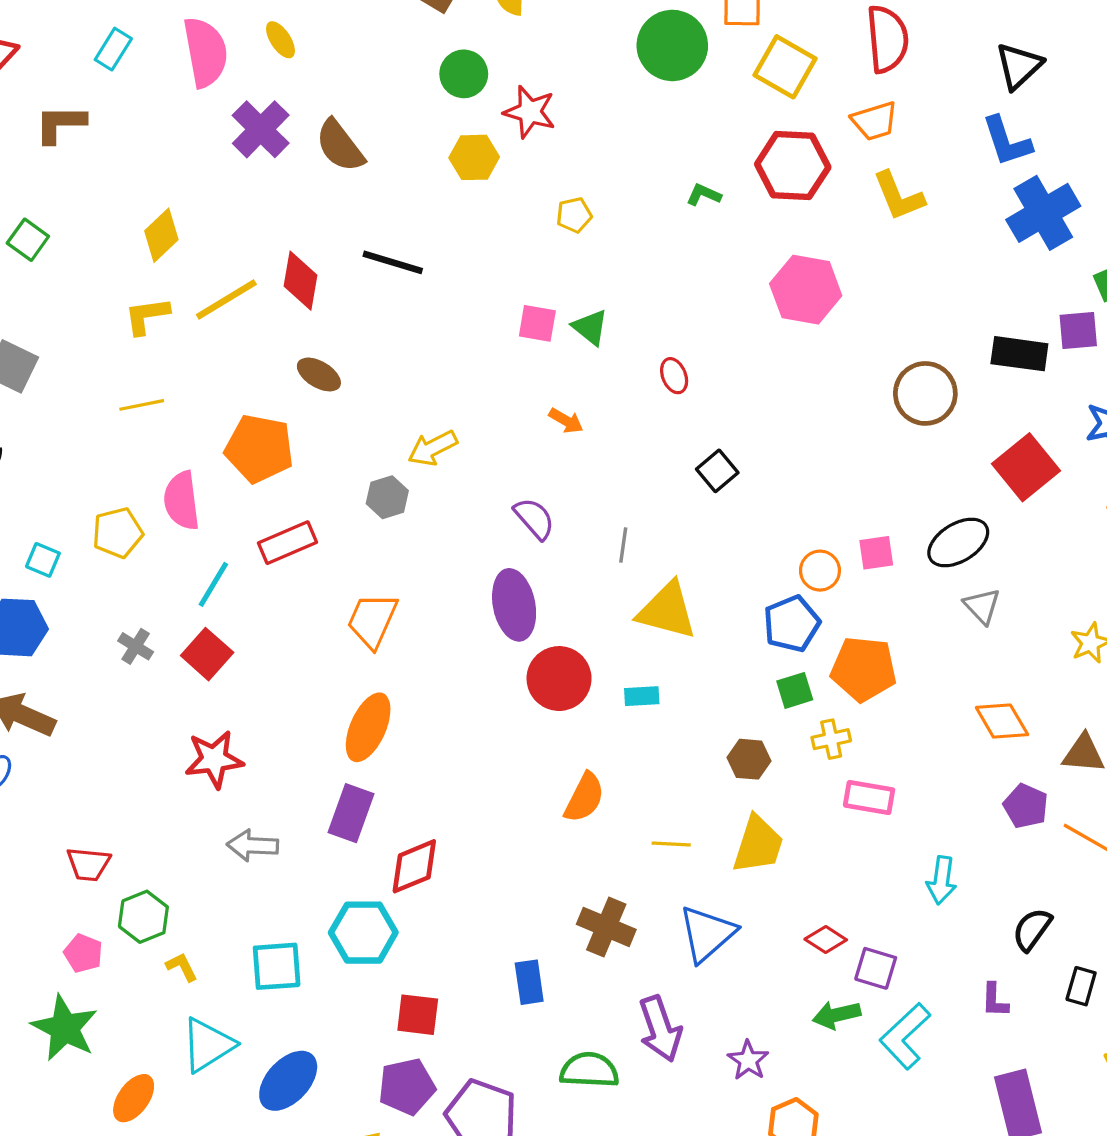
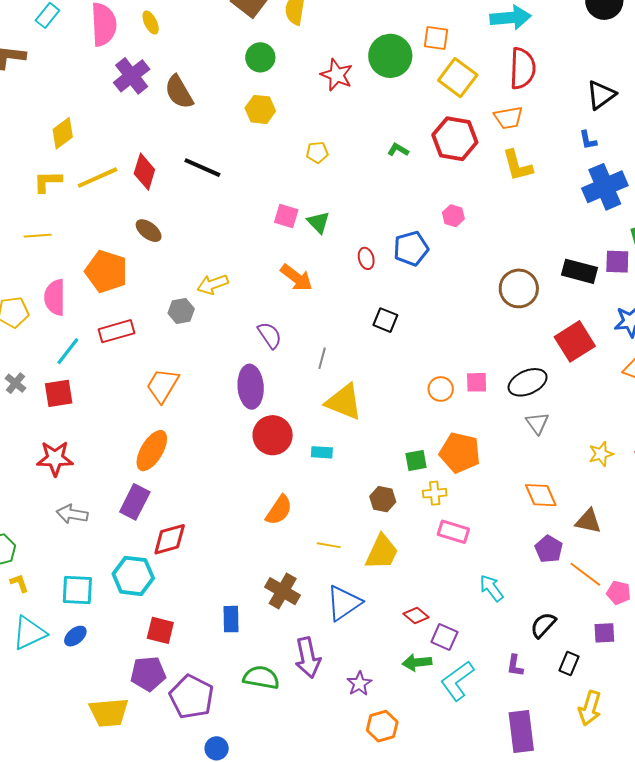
red star: (530, 112) -> (337, 75), moved
blue L-shape: (1007, 141) -> (588, 140), size x0.6
pink hexagon: (806, 290) -> (453, 216), size x0.5
orange arrow: (566, 421) -> (297, 278), size x1.6
black square: (717, 471) -> (385, 320), turned -35
blue pentagon: (792, 624) -> (411, 249), moved
red square: (207, 654) -> (59, 393), turned 32
cyan arrow: (941, 880) -> (492, 588), turned 128
blue ellipse: (288, 1081) -> (75, 636), moved, size x0.6

